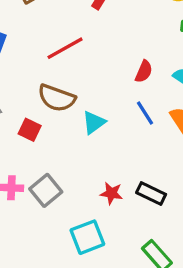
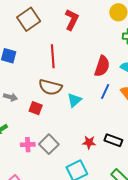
red line: (65, 48) -> (53, 56), turned -60
red semicircle: (144, 72) -> (102, 66), size x1.5
blue line: (145, 113) -> (105, 91), turned 63

